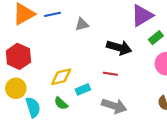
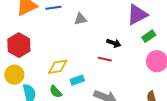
black arrow: (119, 48) -> (114, 43), size x0.6
red line: (110, 74) -> (105, 59), moved

